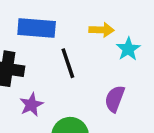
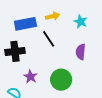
yellow arrow: (102, 30) -> (53, 16), moved
purple star: (31, 105) -> (30, 77), moved

